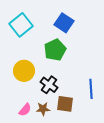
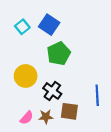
blue square: (64, 23) -> (49, 25), moved
cyan square: (21, 25) -> (22, 27), size x0.6

